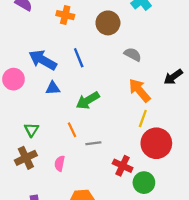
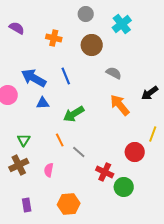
yellow line: (143, 118) -> (153, 134), moved
gray line: (93, 143) -> (79, 152), turned 48
red circle: (156, 143) -> (135, 152), size x0.7

